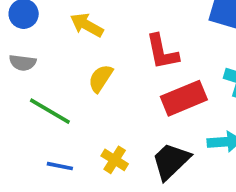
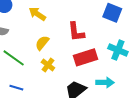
yellow cross: (115, 160) -> (48, 65), moved

